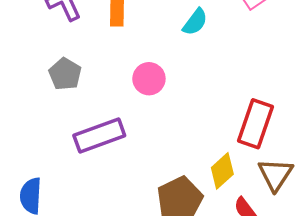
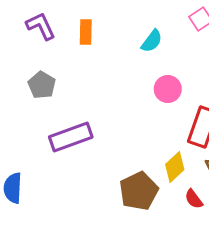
pink circle: (149, 79) -> (168, 89), moved

